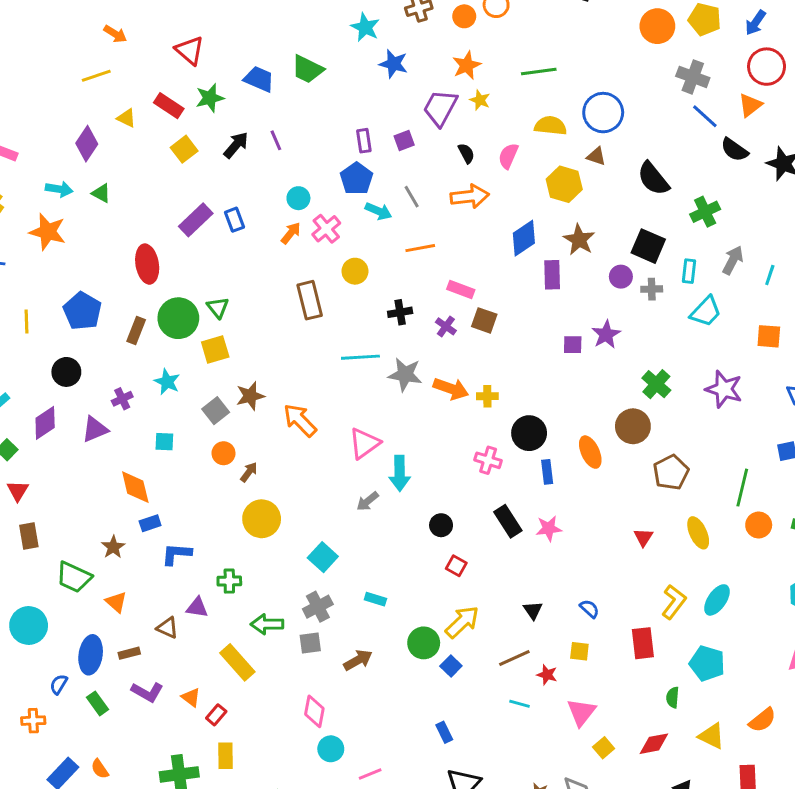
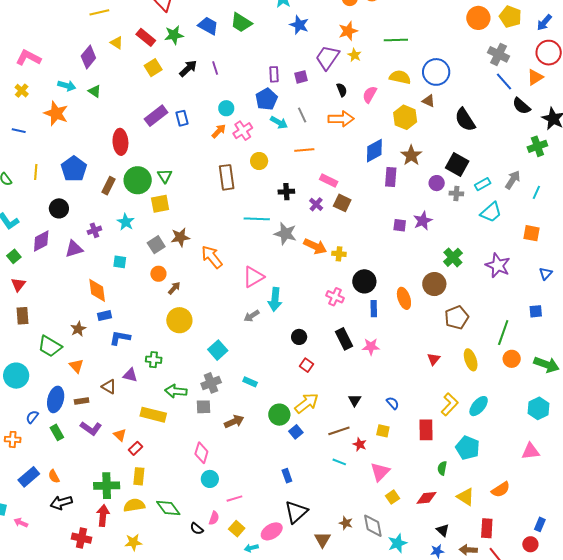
green cross: (705, 212) -> (537, 146), moved
cyan rectangle: (689, 271) -> (483, 184), turned 49
yellow rectangle: (237, 662) -> (153, 415), turned -40

